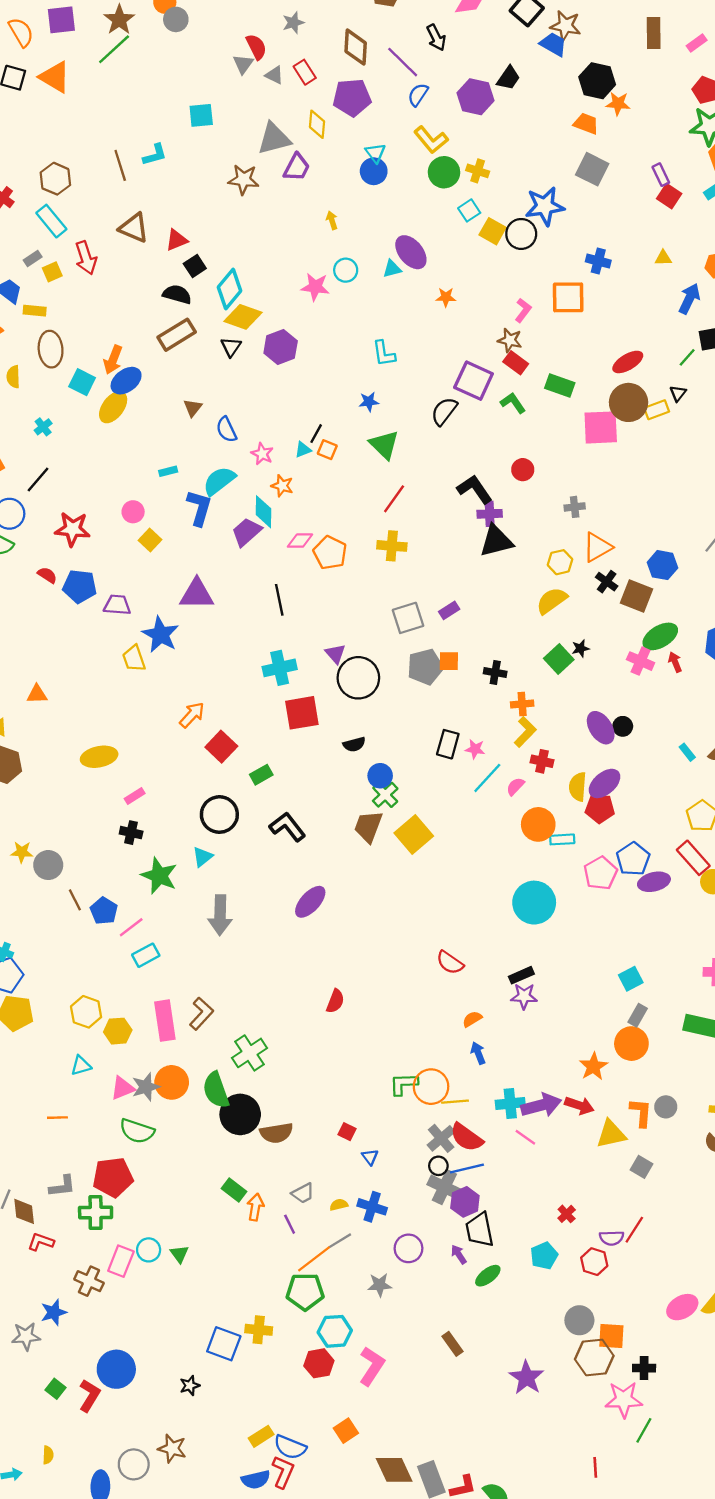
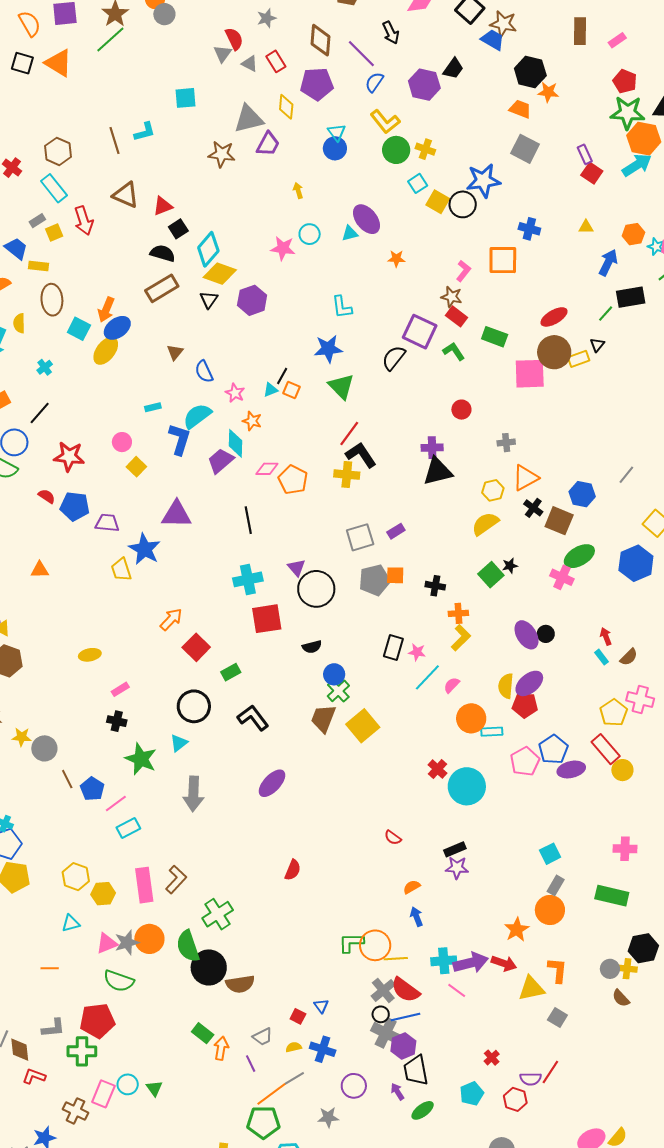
blue star: (369, 402) -> (328, 349), size x1.6
black L-shape: (475, 489) -> (361, 455), moved
red arrow: (675, 662) -> (606, 636), moved
orange triangle: (37, 694) -> (40, 570), moved
yellow ellipse: (99, 757) -> (90, 655), size x0.7
red cross: (542, 761) -> (438, 769), moved, turned 30
red semicircle: (450, 963) -> (393, 838), size x0.7
gray circle: (666, 1107) -> (610, 969), moved
red square: (347, 1132) -> (298, 1016), moved

